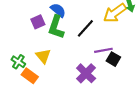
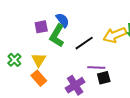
black square: (113, 59) -> (104, 78), turned 32
orange rectangle: (30, 76) -> (39, 78), moved

